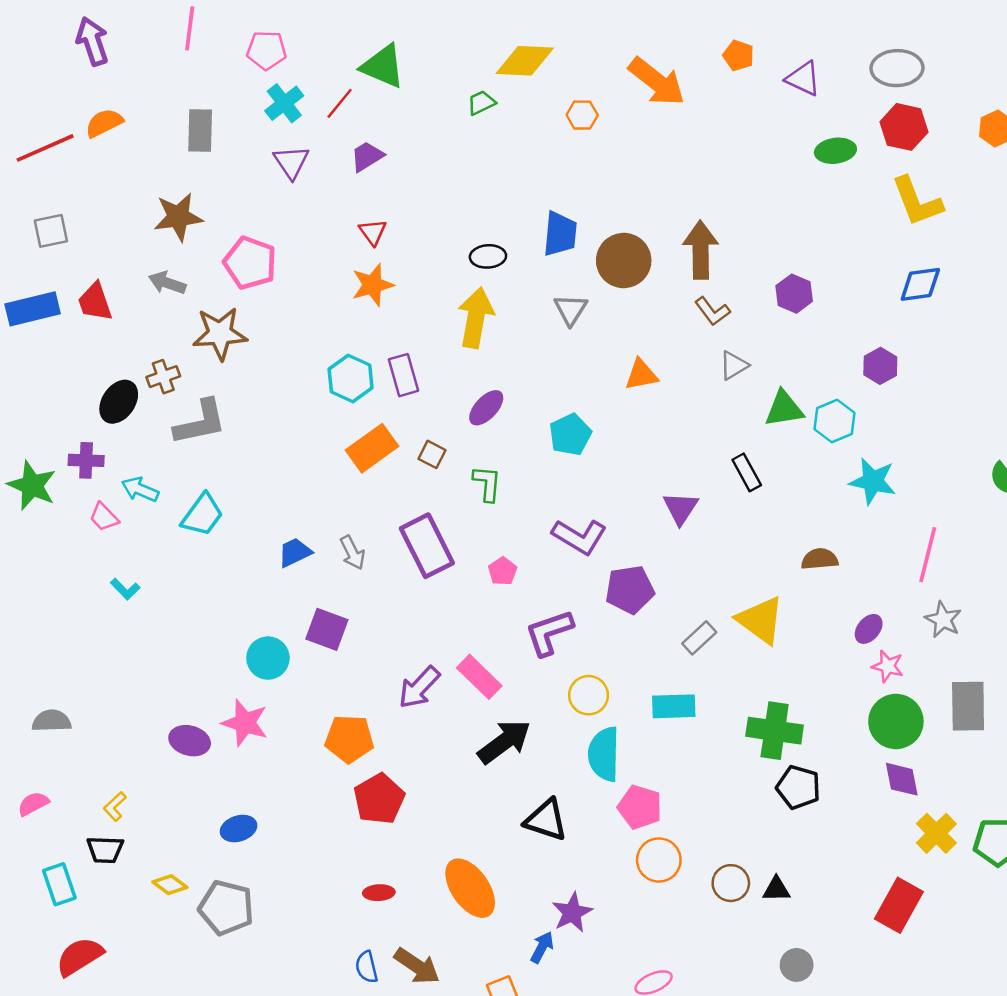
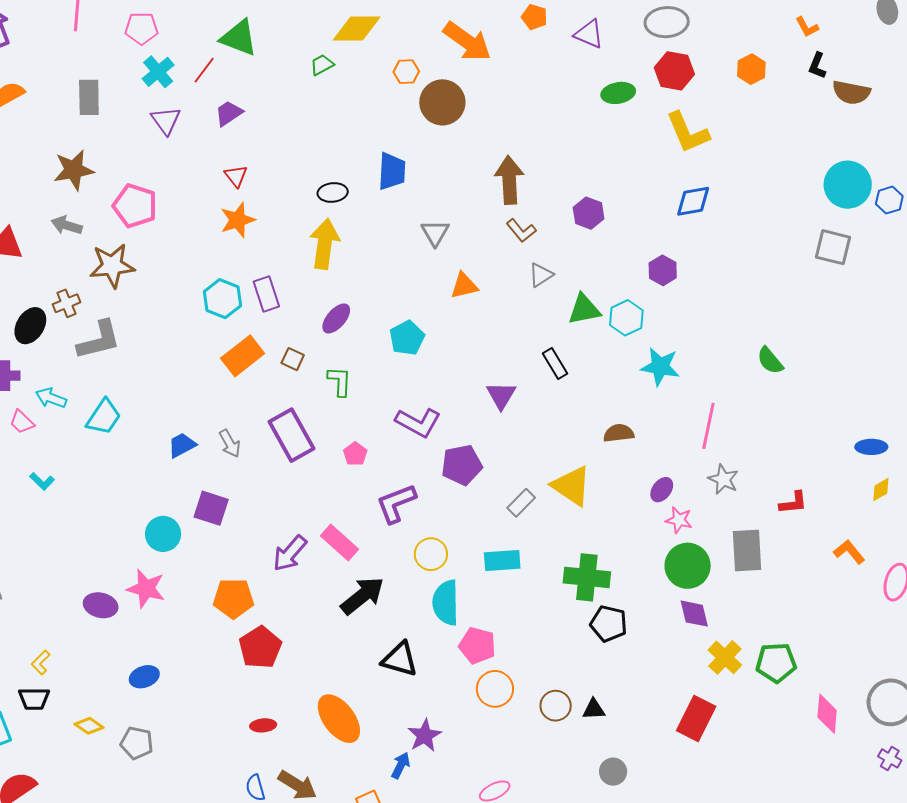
brown circle: (624, 261) -> (442, 102), moved
gray triangle: (571, 310) -> (435, 233), moved
gray pentagon: (226, 908) -> (137, 743), size x0.7

